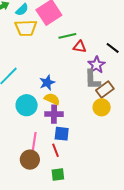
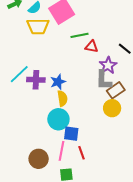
yellow semicircle: (52, 99) -> (62, 98), turned 56
cyan circle: (27, 105) -> (58, 119), moved
purple cross: (54, 114) -> (36, 80), moved
pink line: (34, 142) -> (62, 151), moved
red line: (56, 150) -> (82, 153), moved

